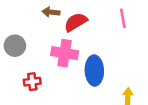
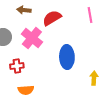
brown arrow: (51, 12) -> (24, 10), moved
pink cross: (65, 53) -> (32, 38), moved, turned 30

